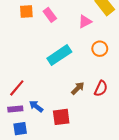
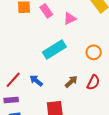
pink triangle: (85, 22) -> (70, 19), moved
orange circle: (100, 49) -> (94, 52), moved
blue arrow: (36, 106) -> (36, 81), moved

